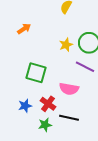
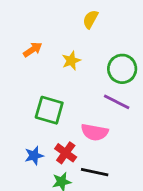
yellow star: (66, 45) -> (71, 61), moved

